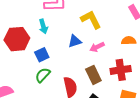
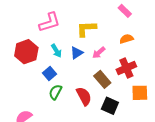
yellow L-shape: (91, 20) -> (86, 29), turned -50
cyan arrow: (43, 26) -> (56, 51), moved
red hexagon: (17, 39) -> (26, 52), moved

